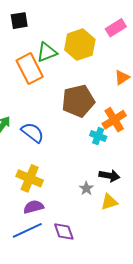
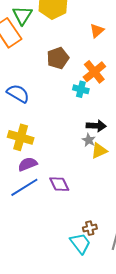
green triangle: (47, 52) -> (22, 15), turned -30
brown pentagon: (78, 101) -> (58, 58), size x0.7
gray star: (86, 188) -> (89, 140), moved

